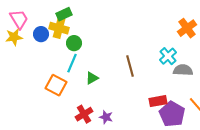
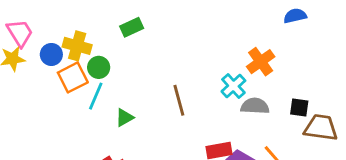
green rectangle: (64, 14) -> (132, 27), moved
orange cross: (187, 28) -> (261, 62), moved
orange square: (56, 85) -> (73, 77), moved, turned 35

